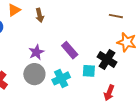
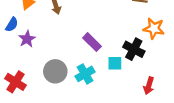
purple star: (36, 52) -> (27, 39), moved
red arrow: (109, 93) -> (149, 86), moved

